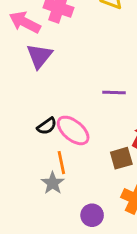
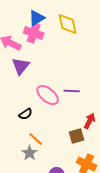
pink ellipse: (73, 130) -> (48, 95), moved
orange line: (61, 163) -> (36, 139), turned -35

